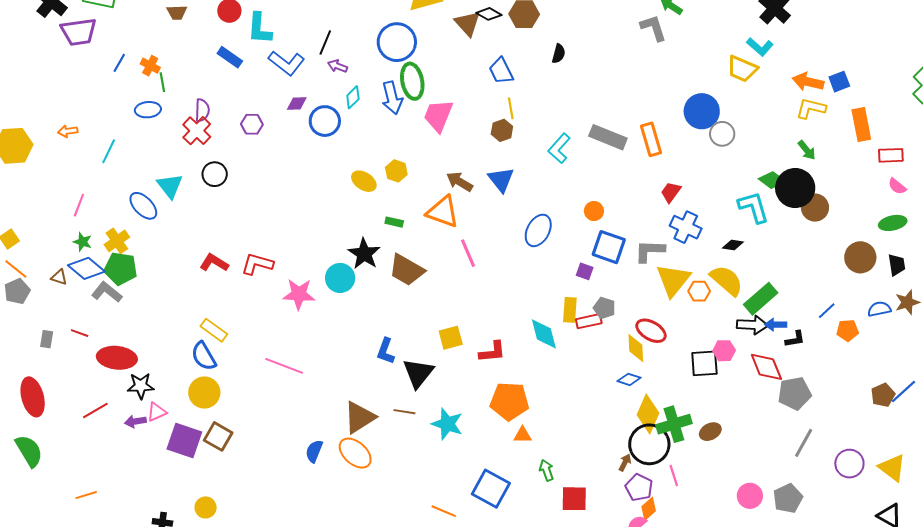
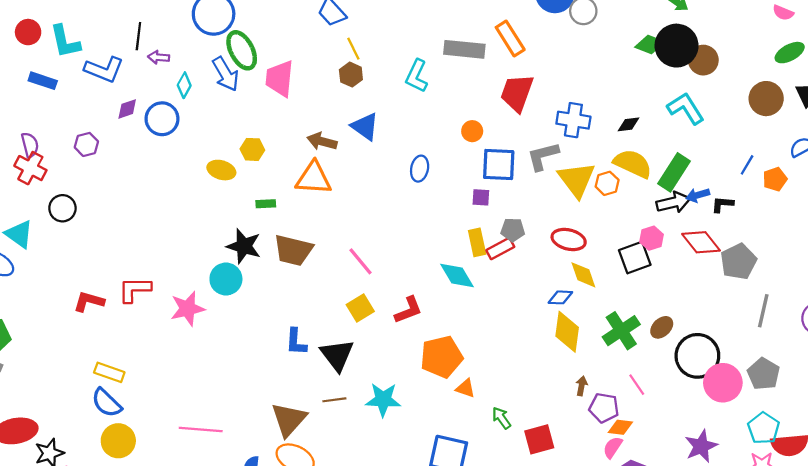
red trapezoid: (671, 192) -> (517, 93), moved, size x1.6
cyan L-shape: (754, 207) -> (686, 108), moved
blue ellipse: (538, 230) -> (420, 169), size x0.7
pink line: (468, 253) -> (360, 261), moved
black L-shape: (795, 339) -> (722, 204), turned -150
yellow diamond: (636, 348) -> (583, 275), moved
pink line: (284, 366) -> (201, 429), moved
yellow diamond: (648, 414) -> (567, 332), moved
orange triangle: (523, 435) -> (466, 388), turned 36
black circle: (649, 444) -> (697, 356), moved
pink circle: (750, 496) -> (723, 383), size x1.4
orange diamond: (649, 509) -> (620, 427), turned 65

